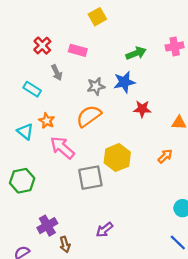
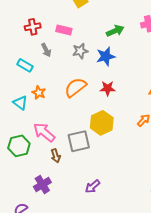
red cross: (42, 46) -> (33, 27), turned 35
gray star: (96, 86) -> (80, 51), moved
red star: (142, 109) -> (108, 88), moved
pink arrow: (62, 148) -> (44, 132), moved
brown arrow: (65, 244) -> (56, 156), moved

